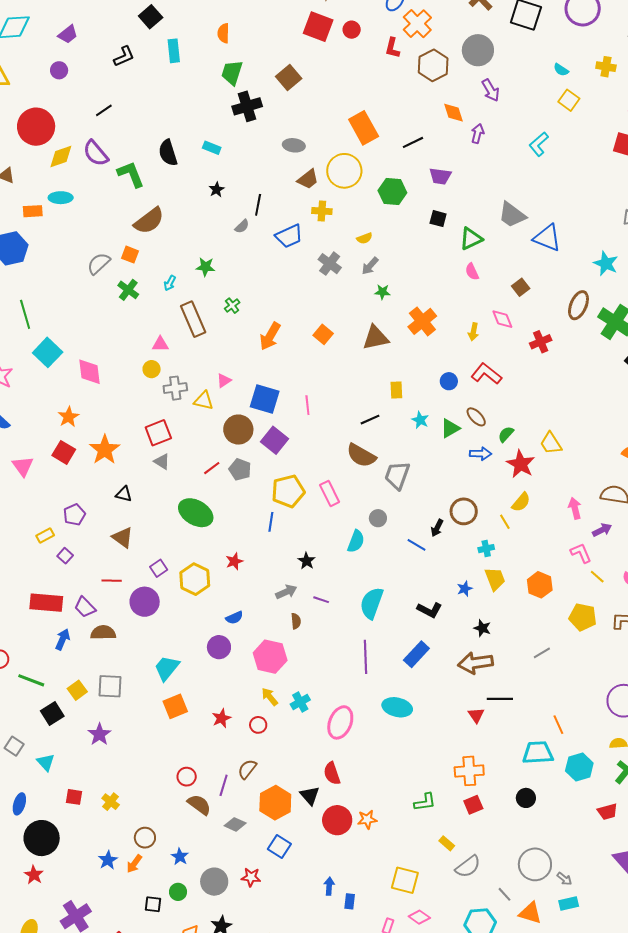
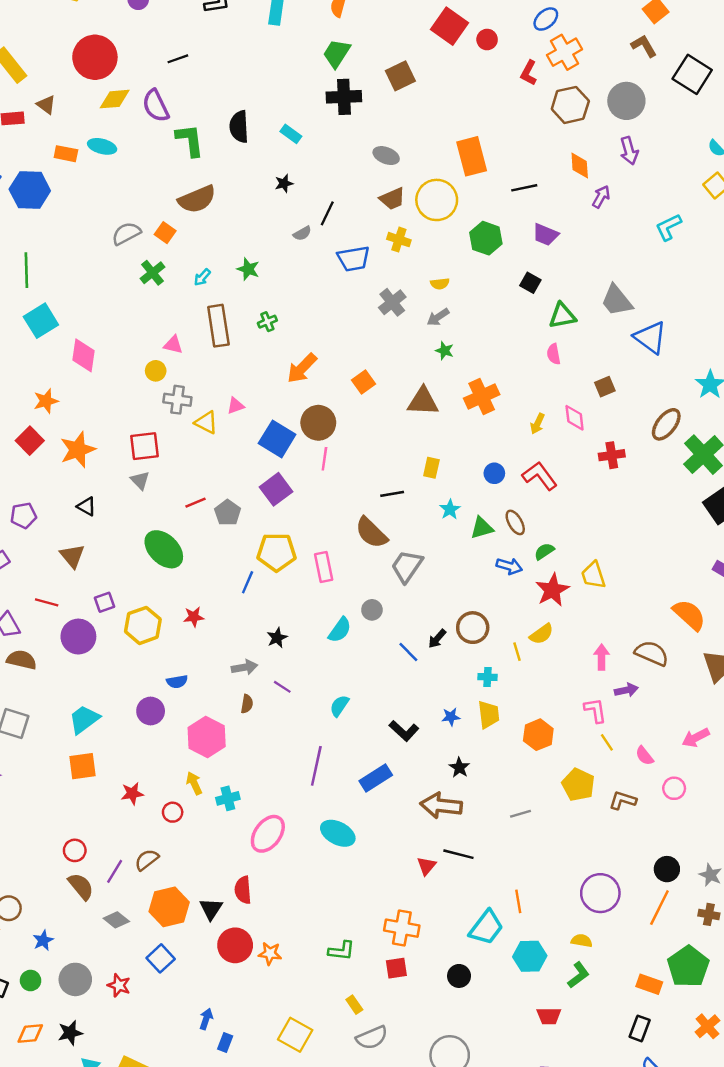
brown circle: (238, 430) -> (318, 423), moved
cyan semicircle: (372, 603) -> (339, 706), size x0.6
cyan trapezoid: (538, 753) -> (486, 927), turned 116

